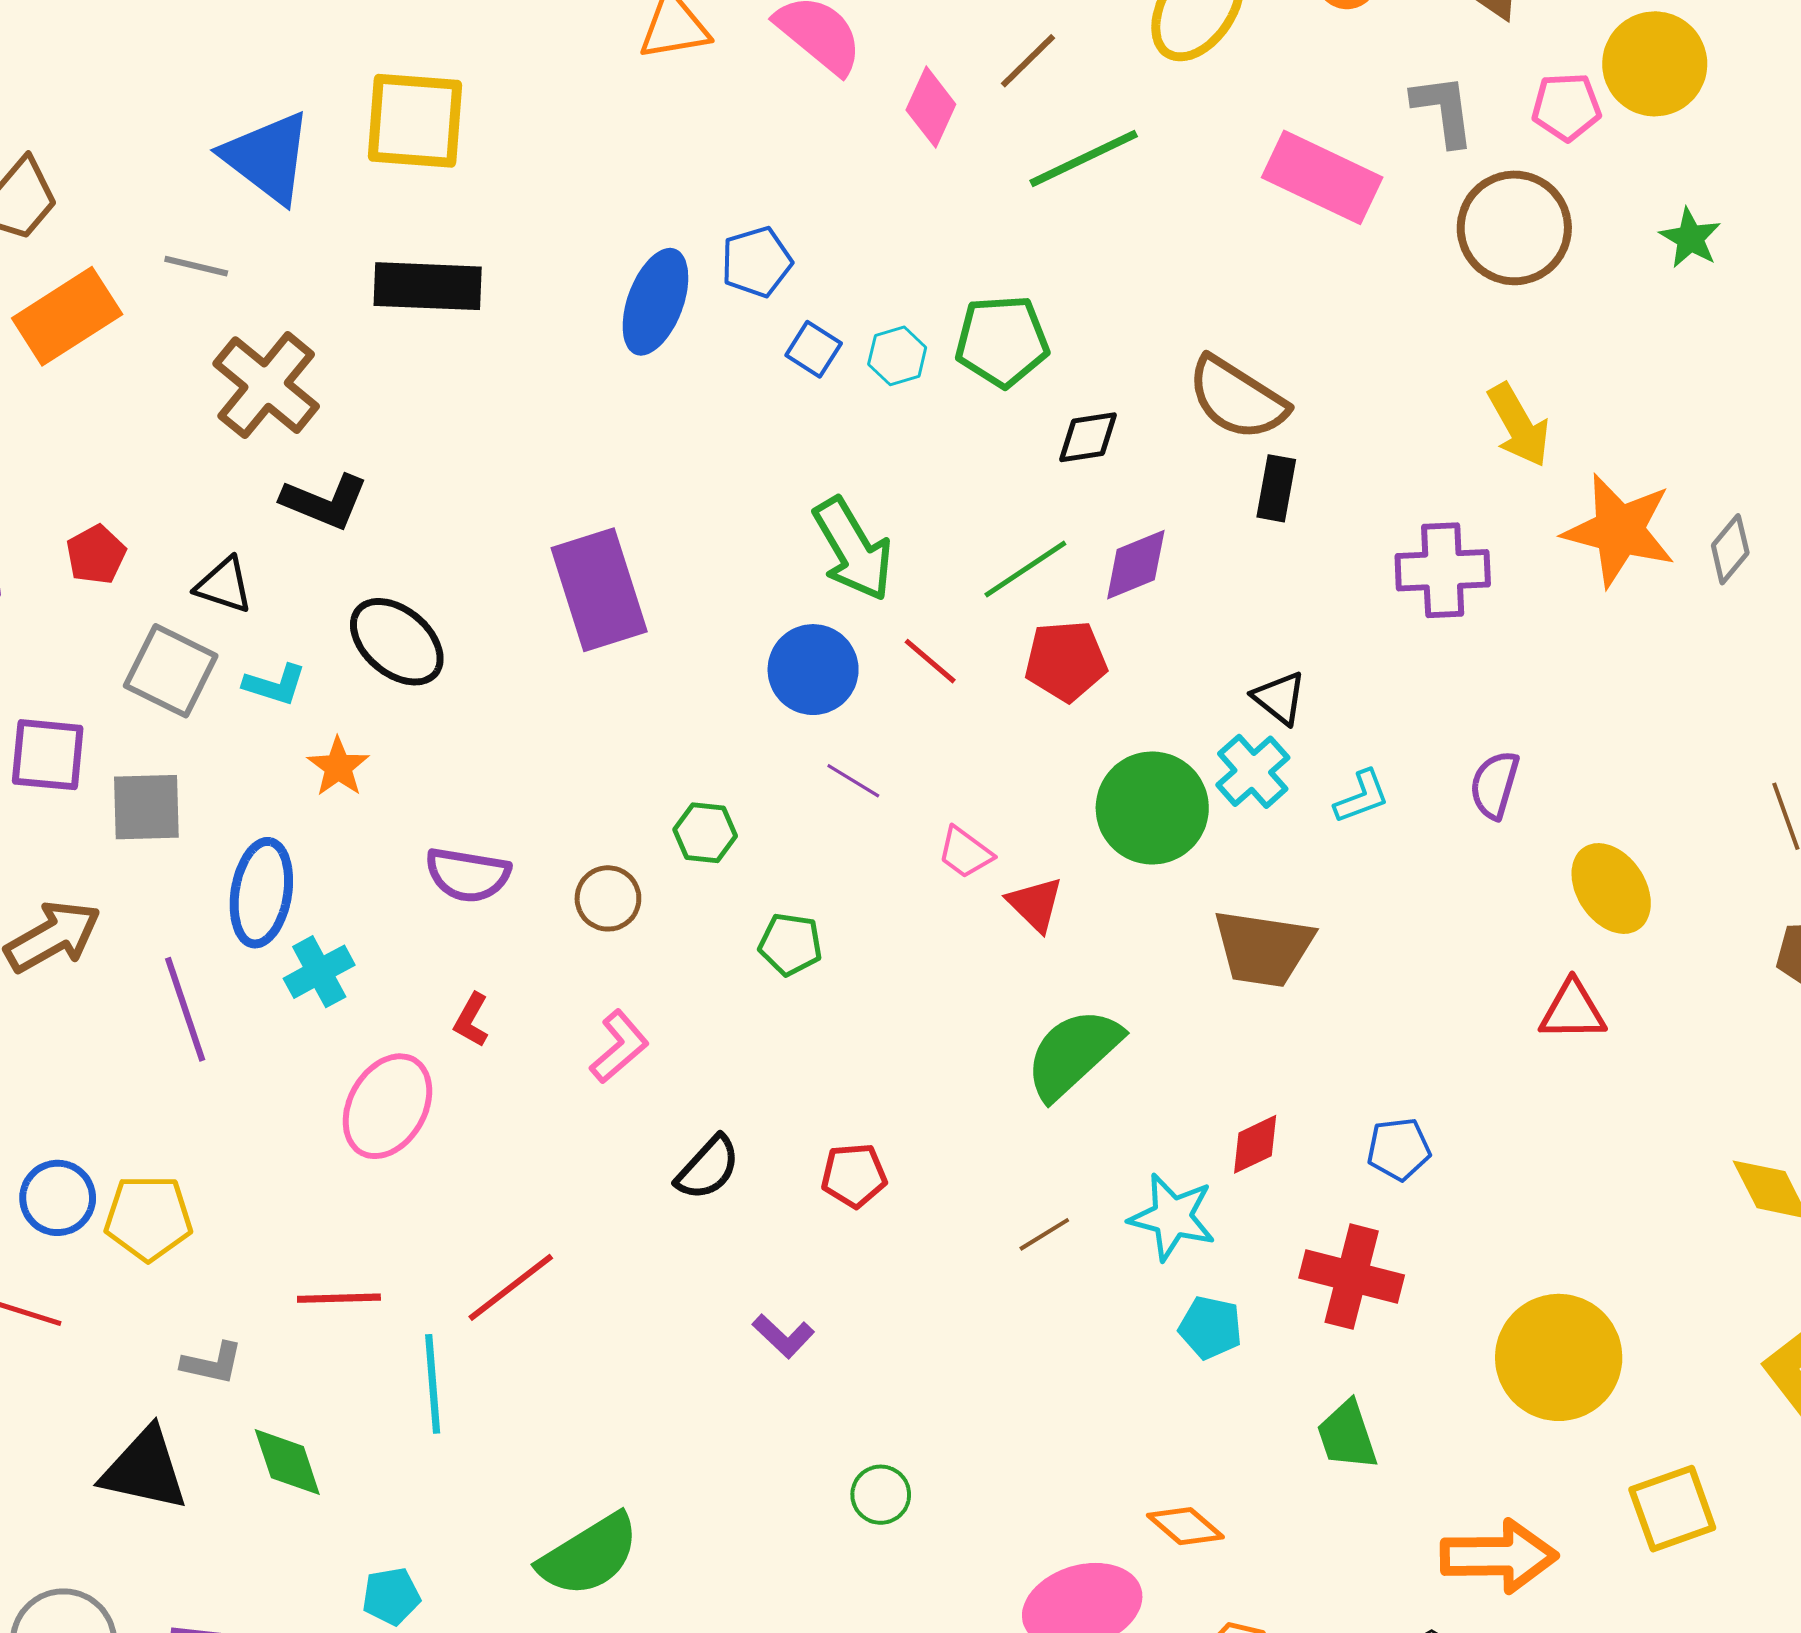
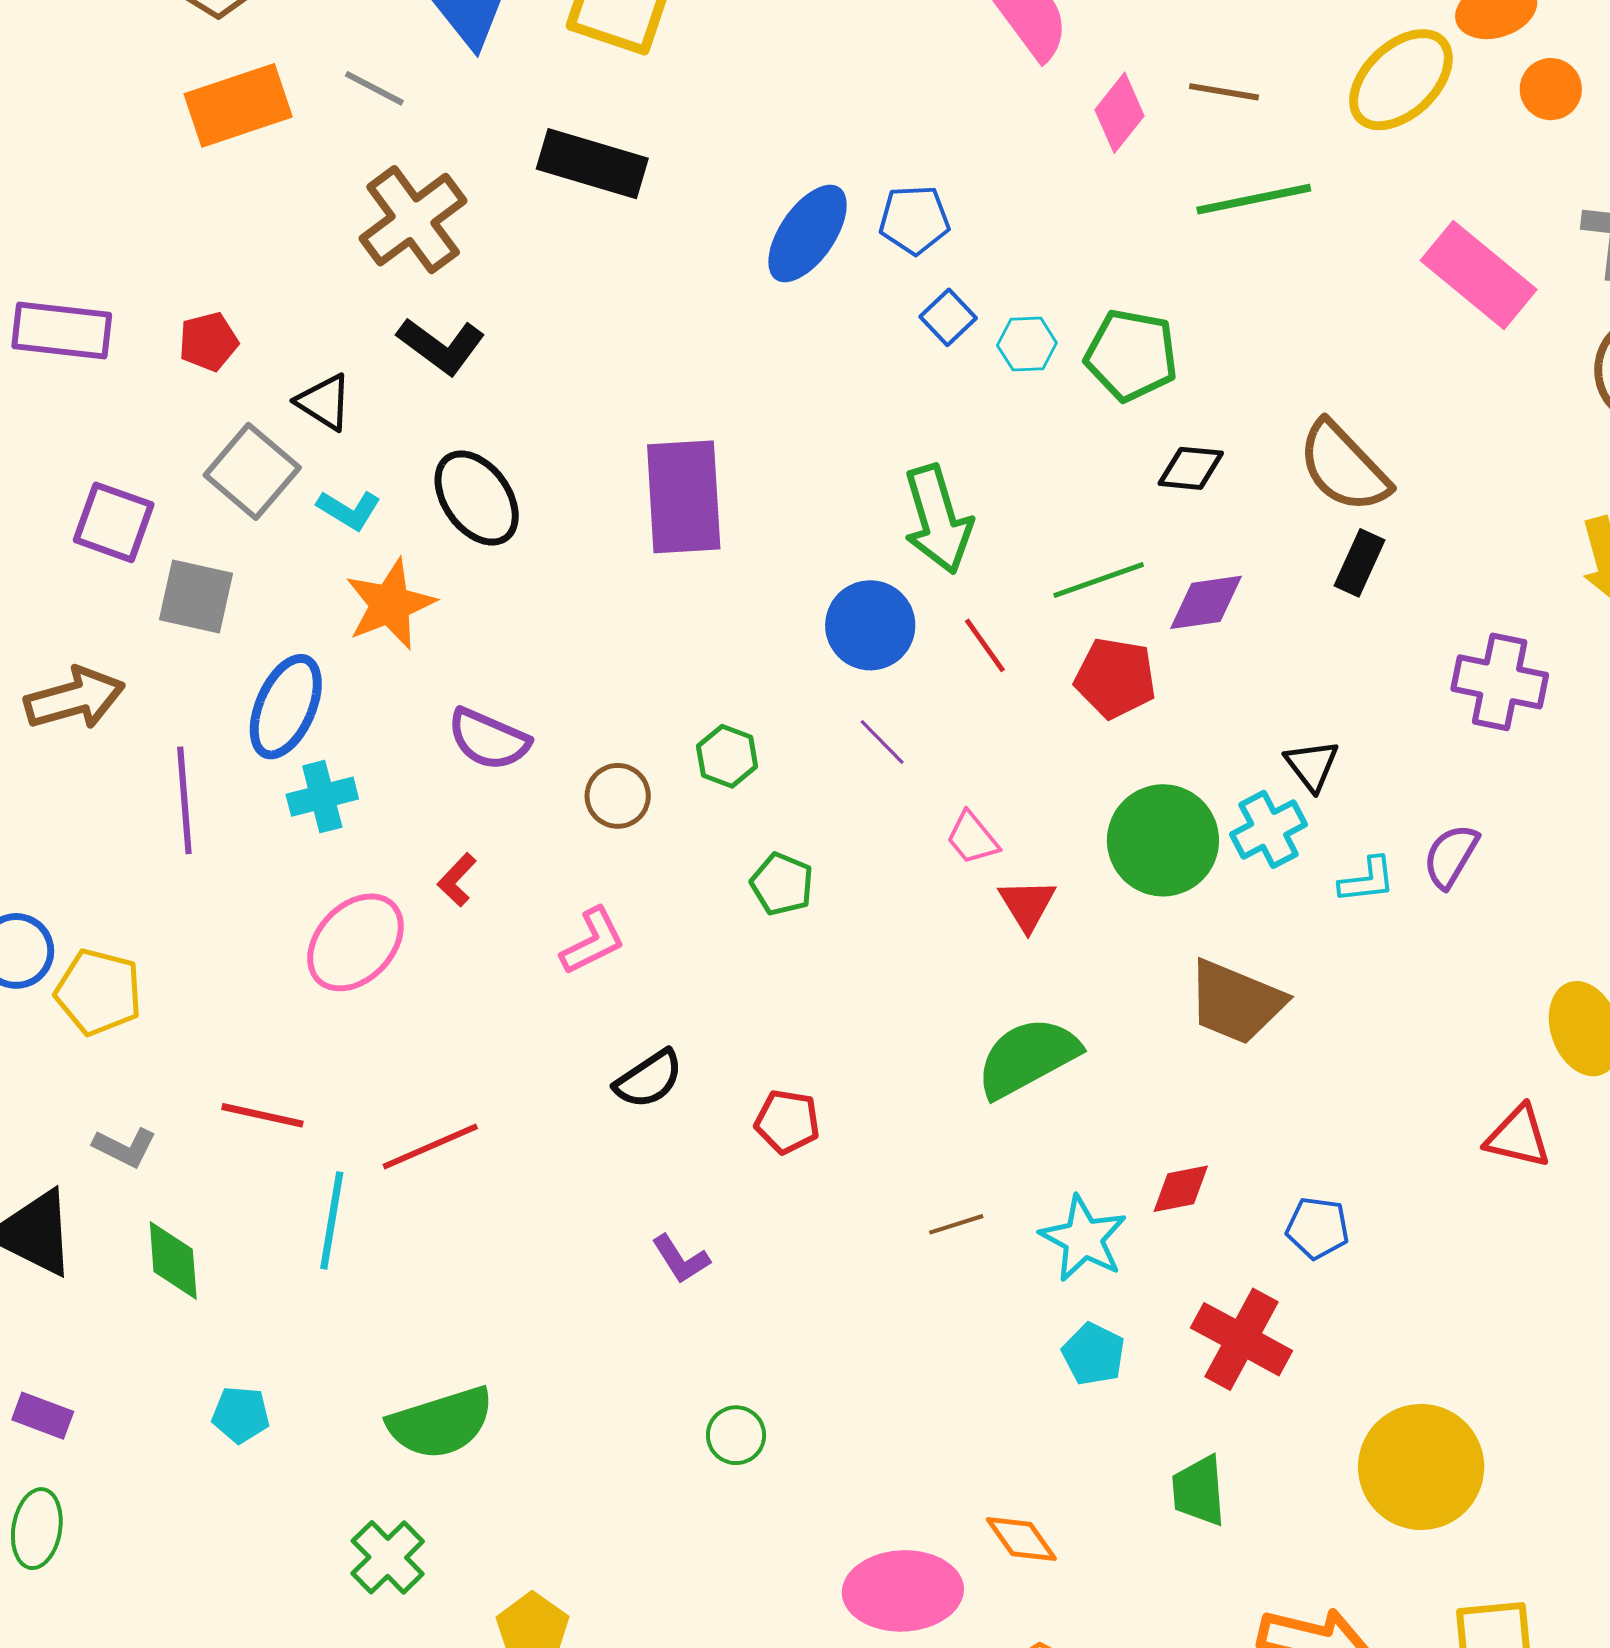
brown line: (1028, 61) -> (1224, 92), turned 40
orange star: (338, 767) -> (390, 604), size x1.5
purple semicircle: (1494, 785) -> (1451, 856), moved

